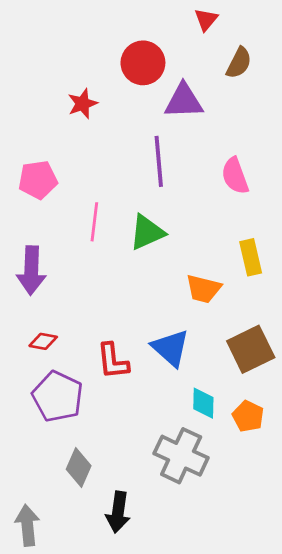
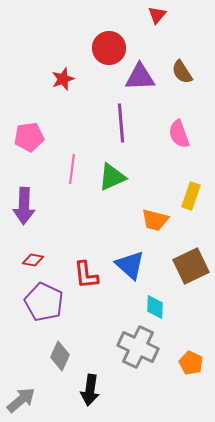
brown semicircle: (239, 63) -> (182, 72), moved, turned 120
yellow rectangle: (251, 257) -> (191, 196), turned 32
orange pentagon: (248, 416) -> (191, 363), moved
gray arrow: (27, 525) -> (21, 400), turned 56

